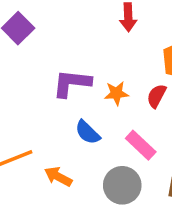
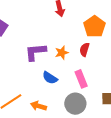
pink rectangle: (141, 145) -> (81, 79), turned 36

